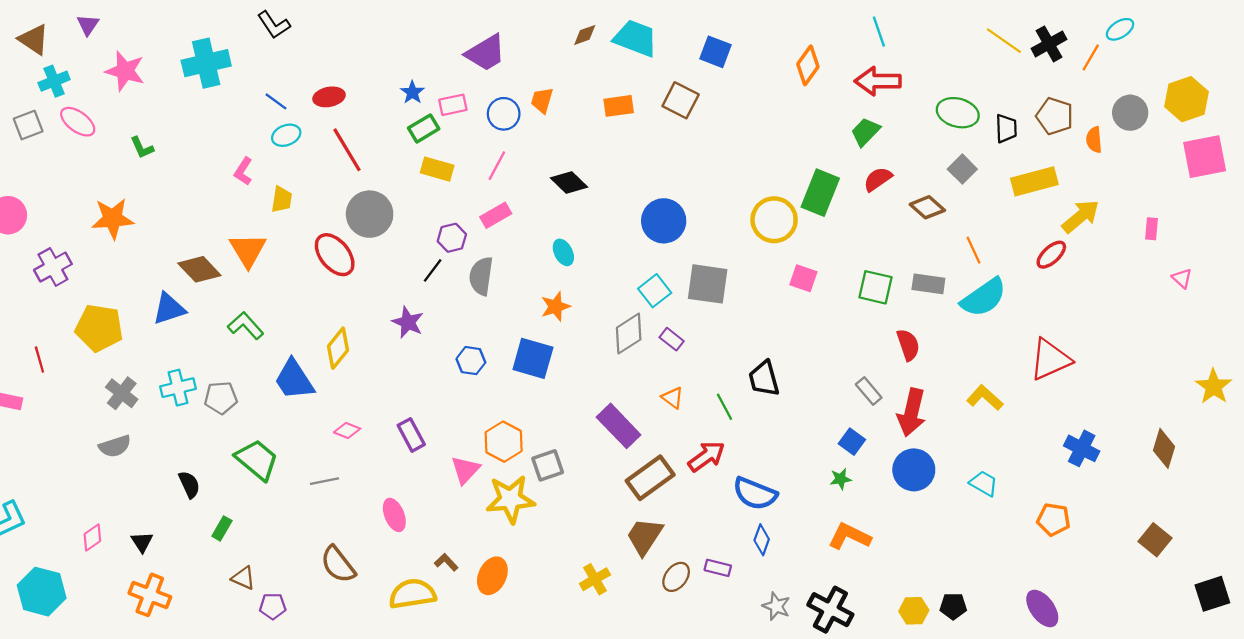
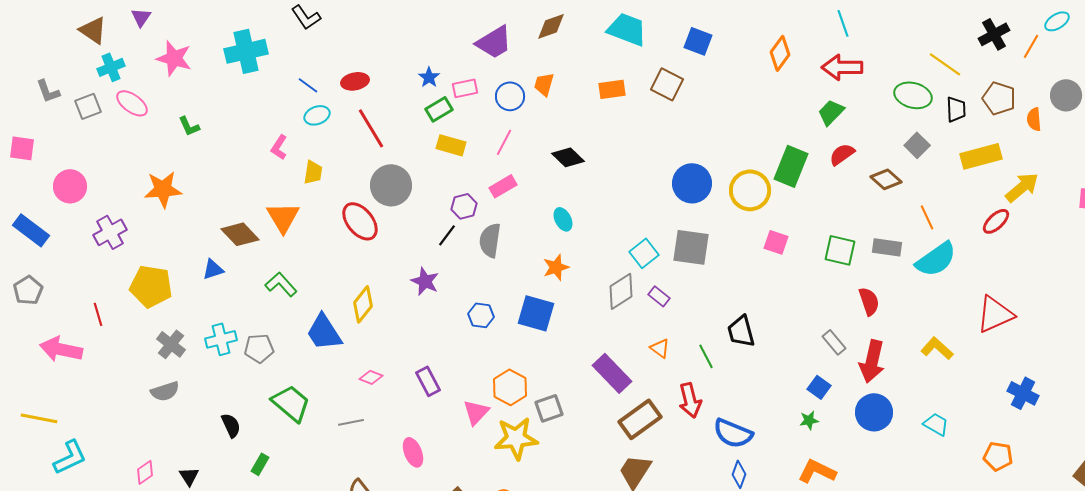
brown diamond: (585, 35) -> (551, 26), moved, size x1.4
yellow line: (1004, 41) -> (945, 64), moved
blue circle: (664, 221) -> (692, 183), moved
blue triangle: (169, 309) -> (213, 269), size x0.7
red arrow: (706, 456) -> (690, 400), turned 112

